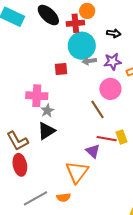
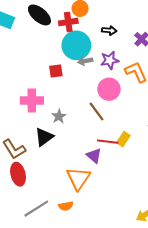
gray star: (47, 111) -> (59, 116), moved
yellow rectangle: (122, 137) -> (123, 139), turned 56

